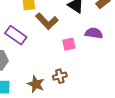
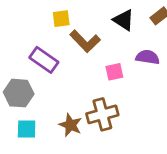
brown cross: (60, 76) -> (102, 114), size x1.6

